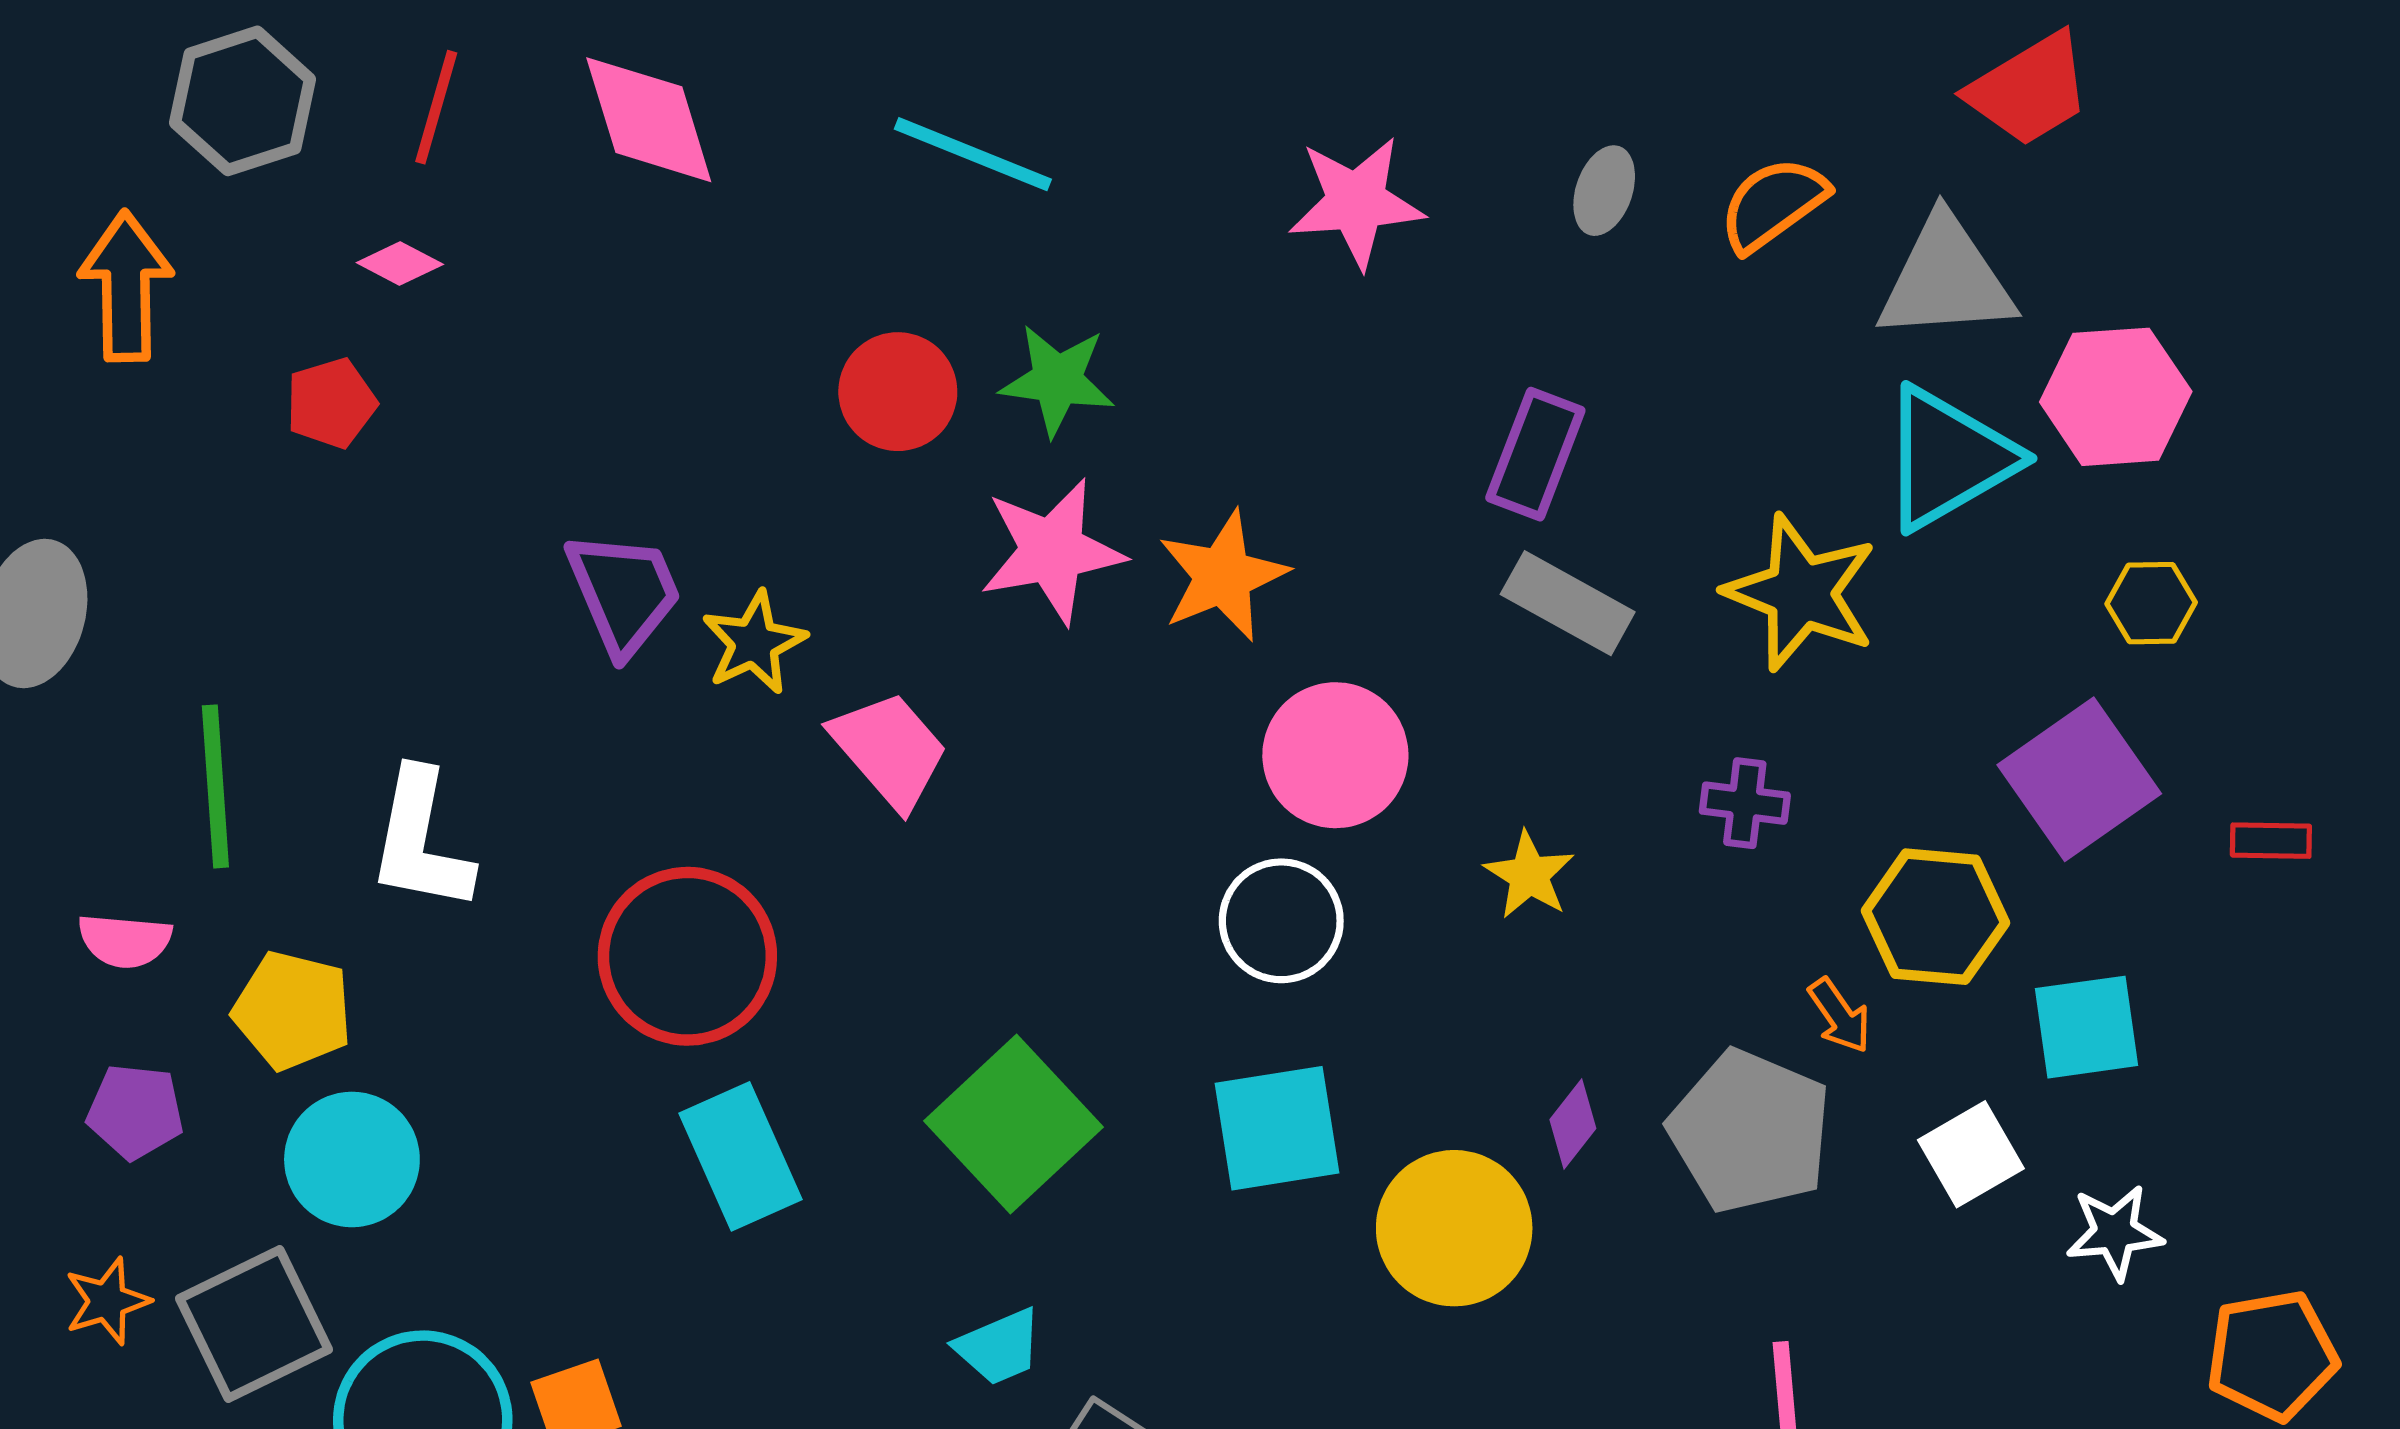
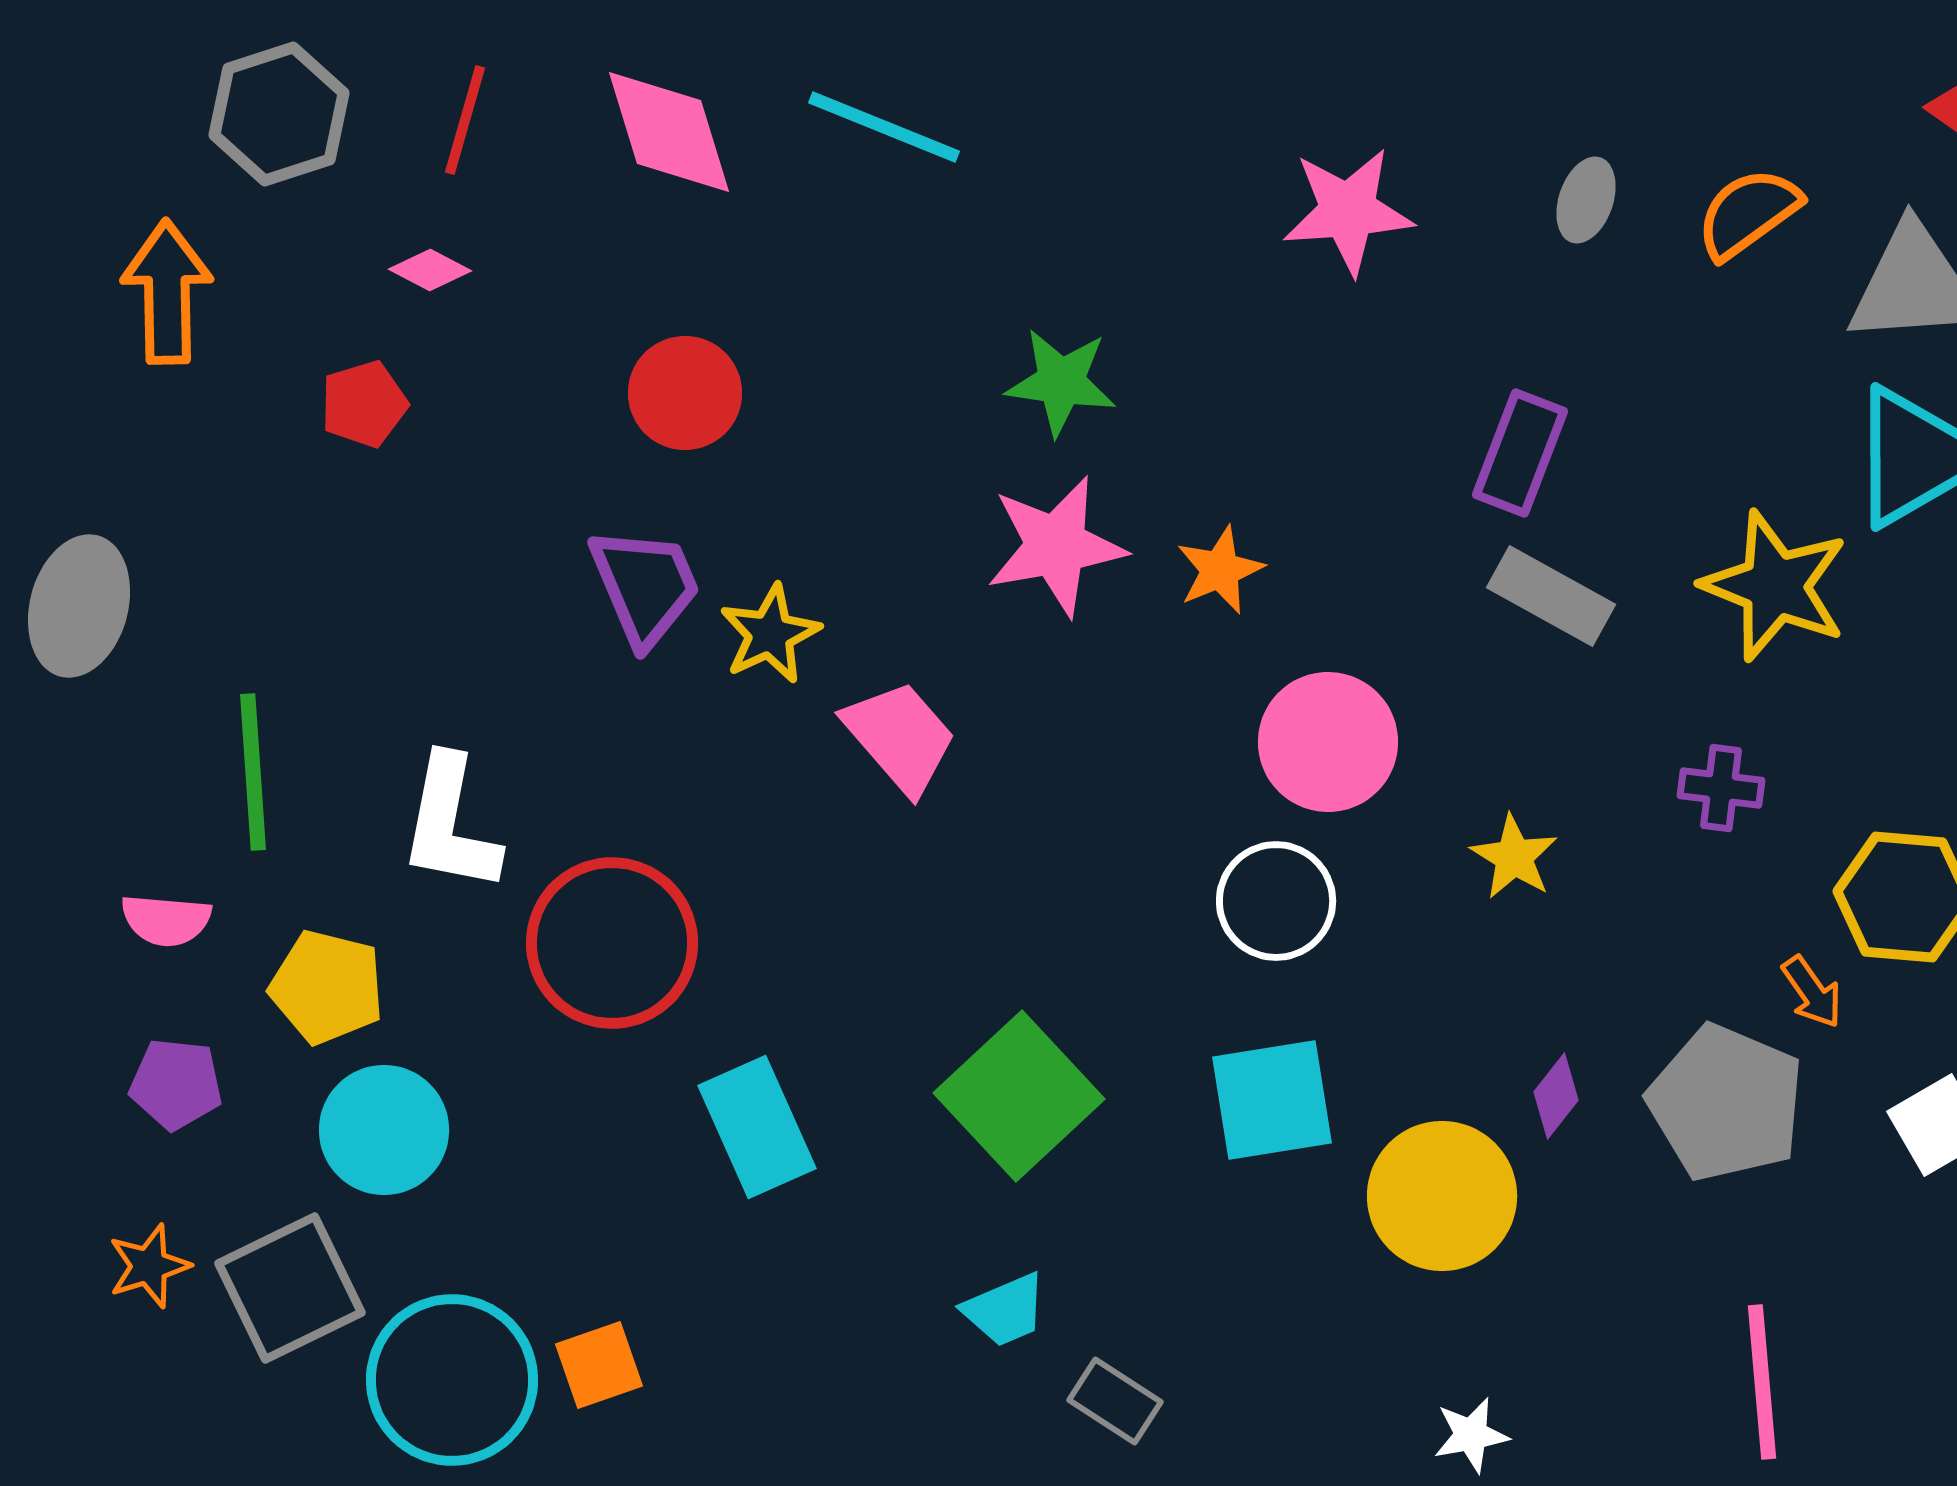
cyan line: (973, 154) -> (884, 127), moved
red circle: (898, 392) -> (685, 393), moved
orange star: (1223, 576) -> (1220, 570), size x0.7
red circle: (687, 956) -> (612, 943), moved

